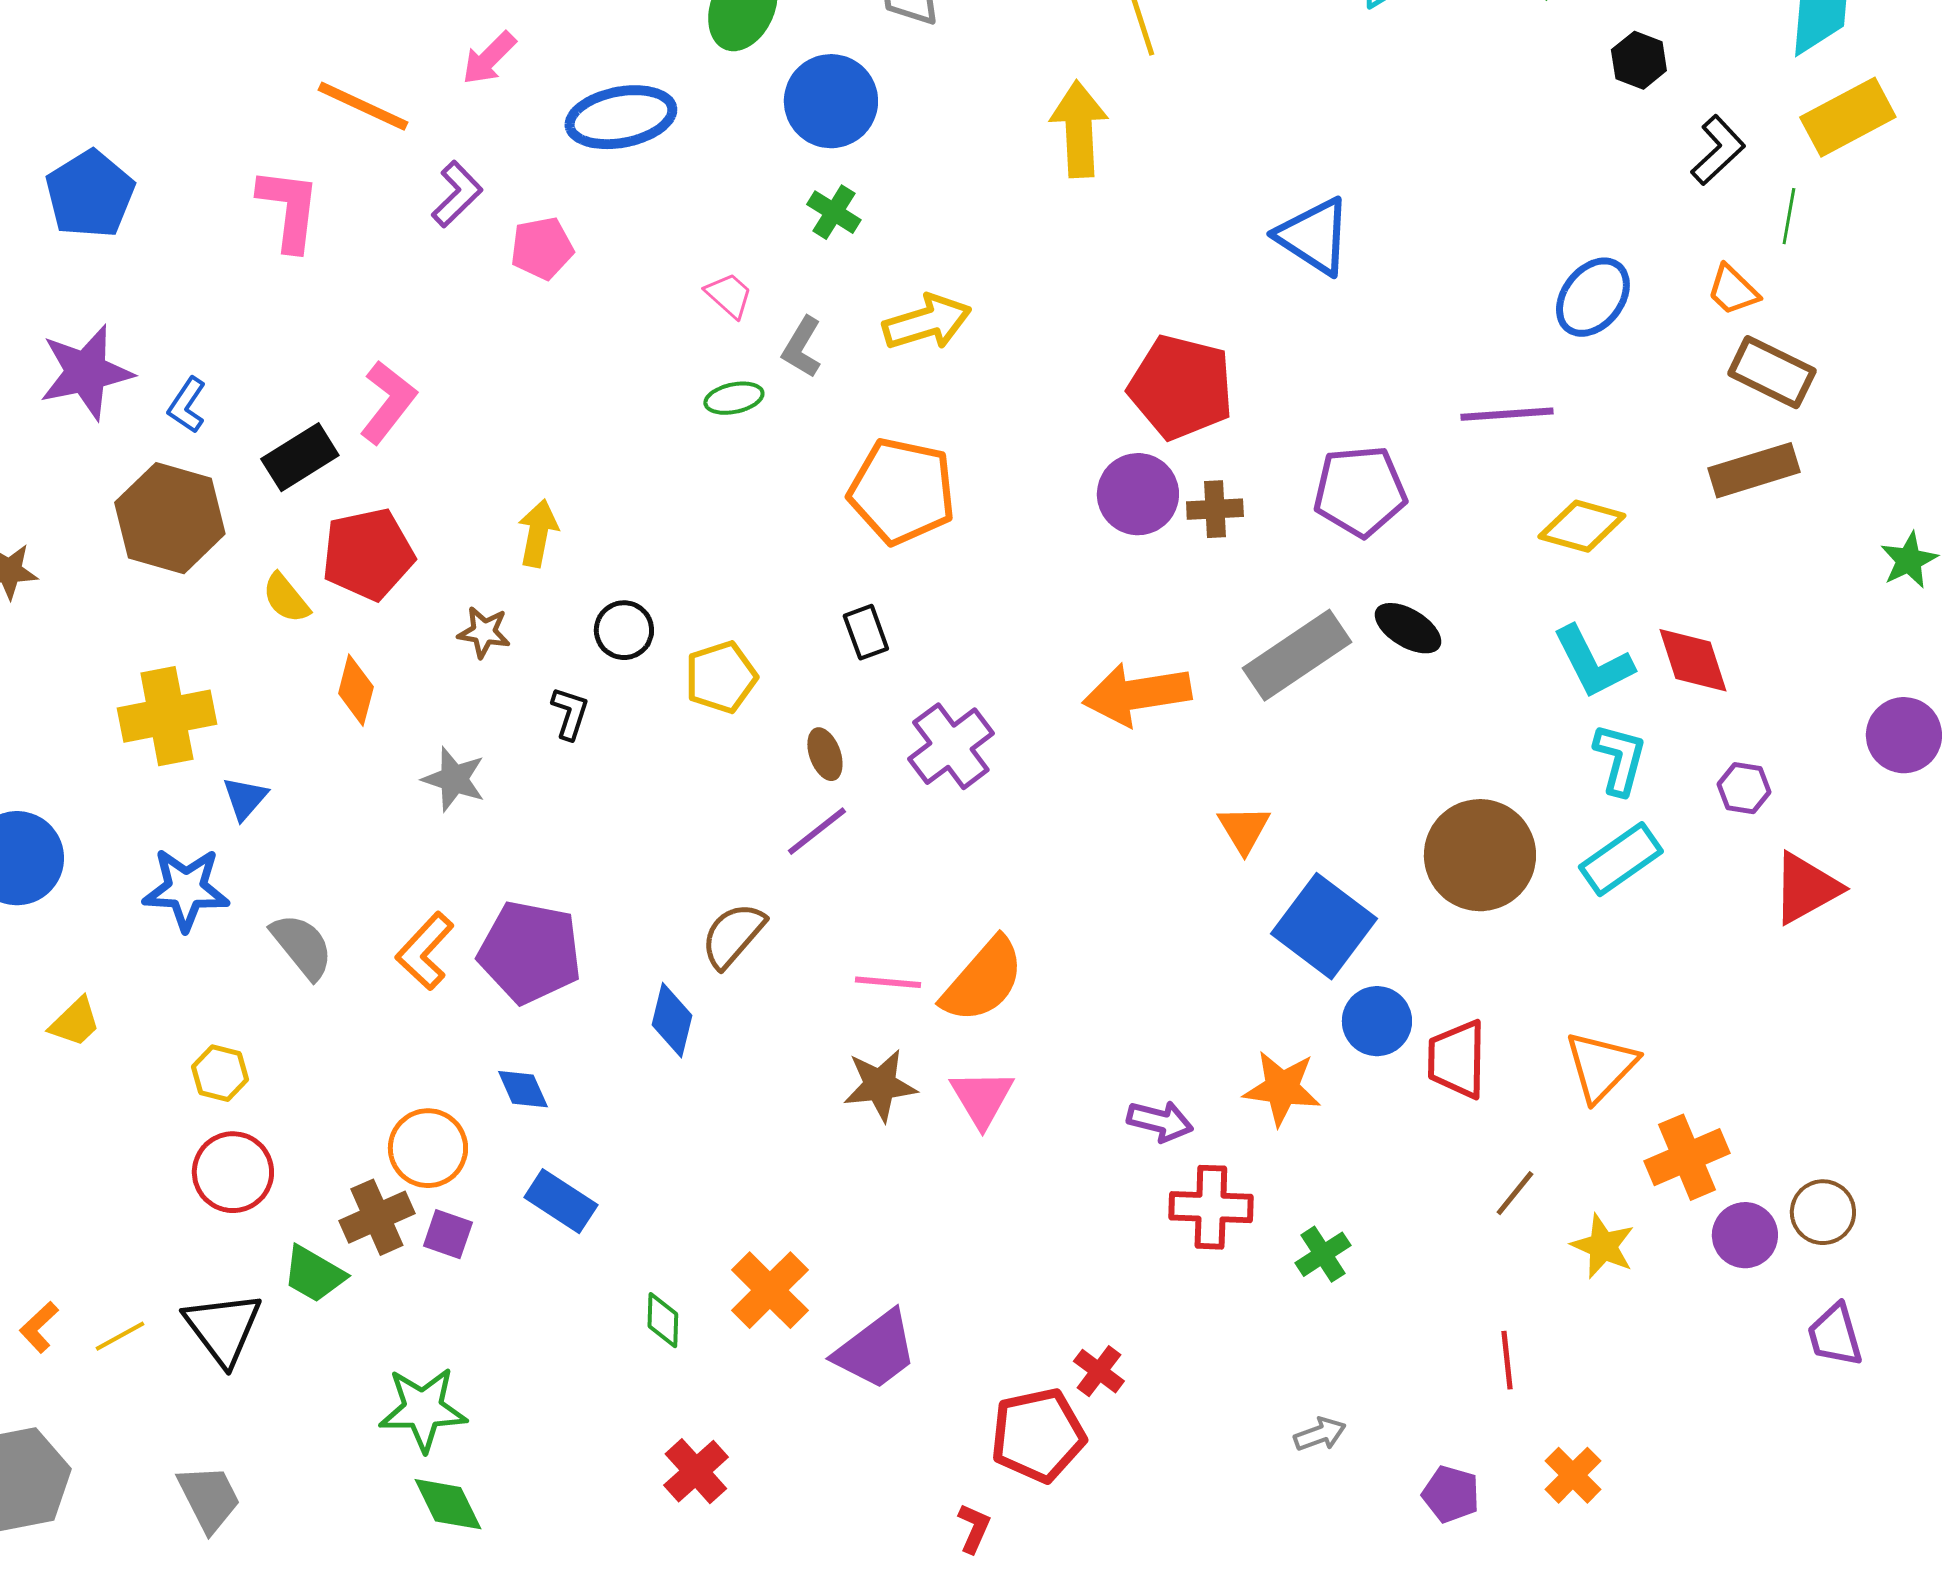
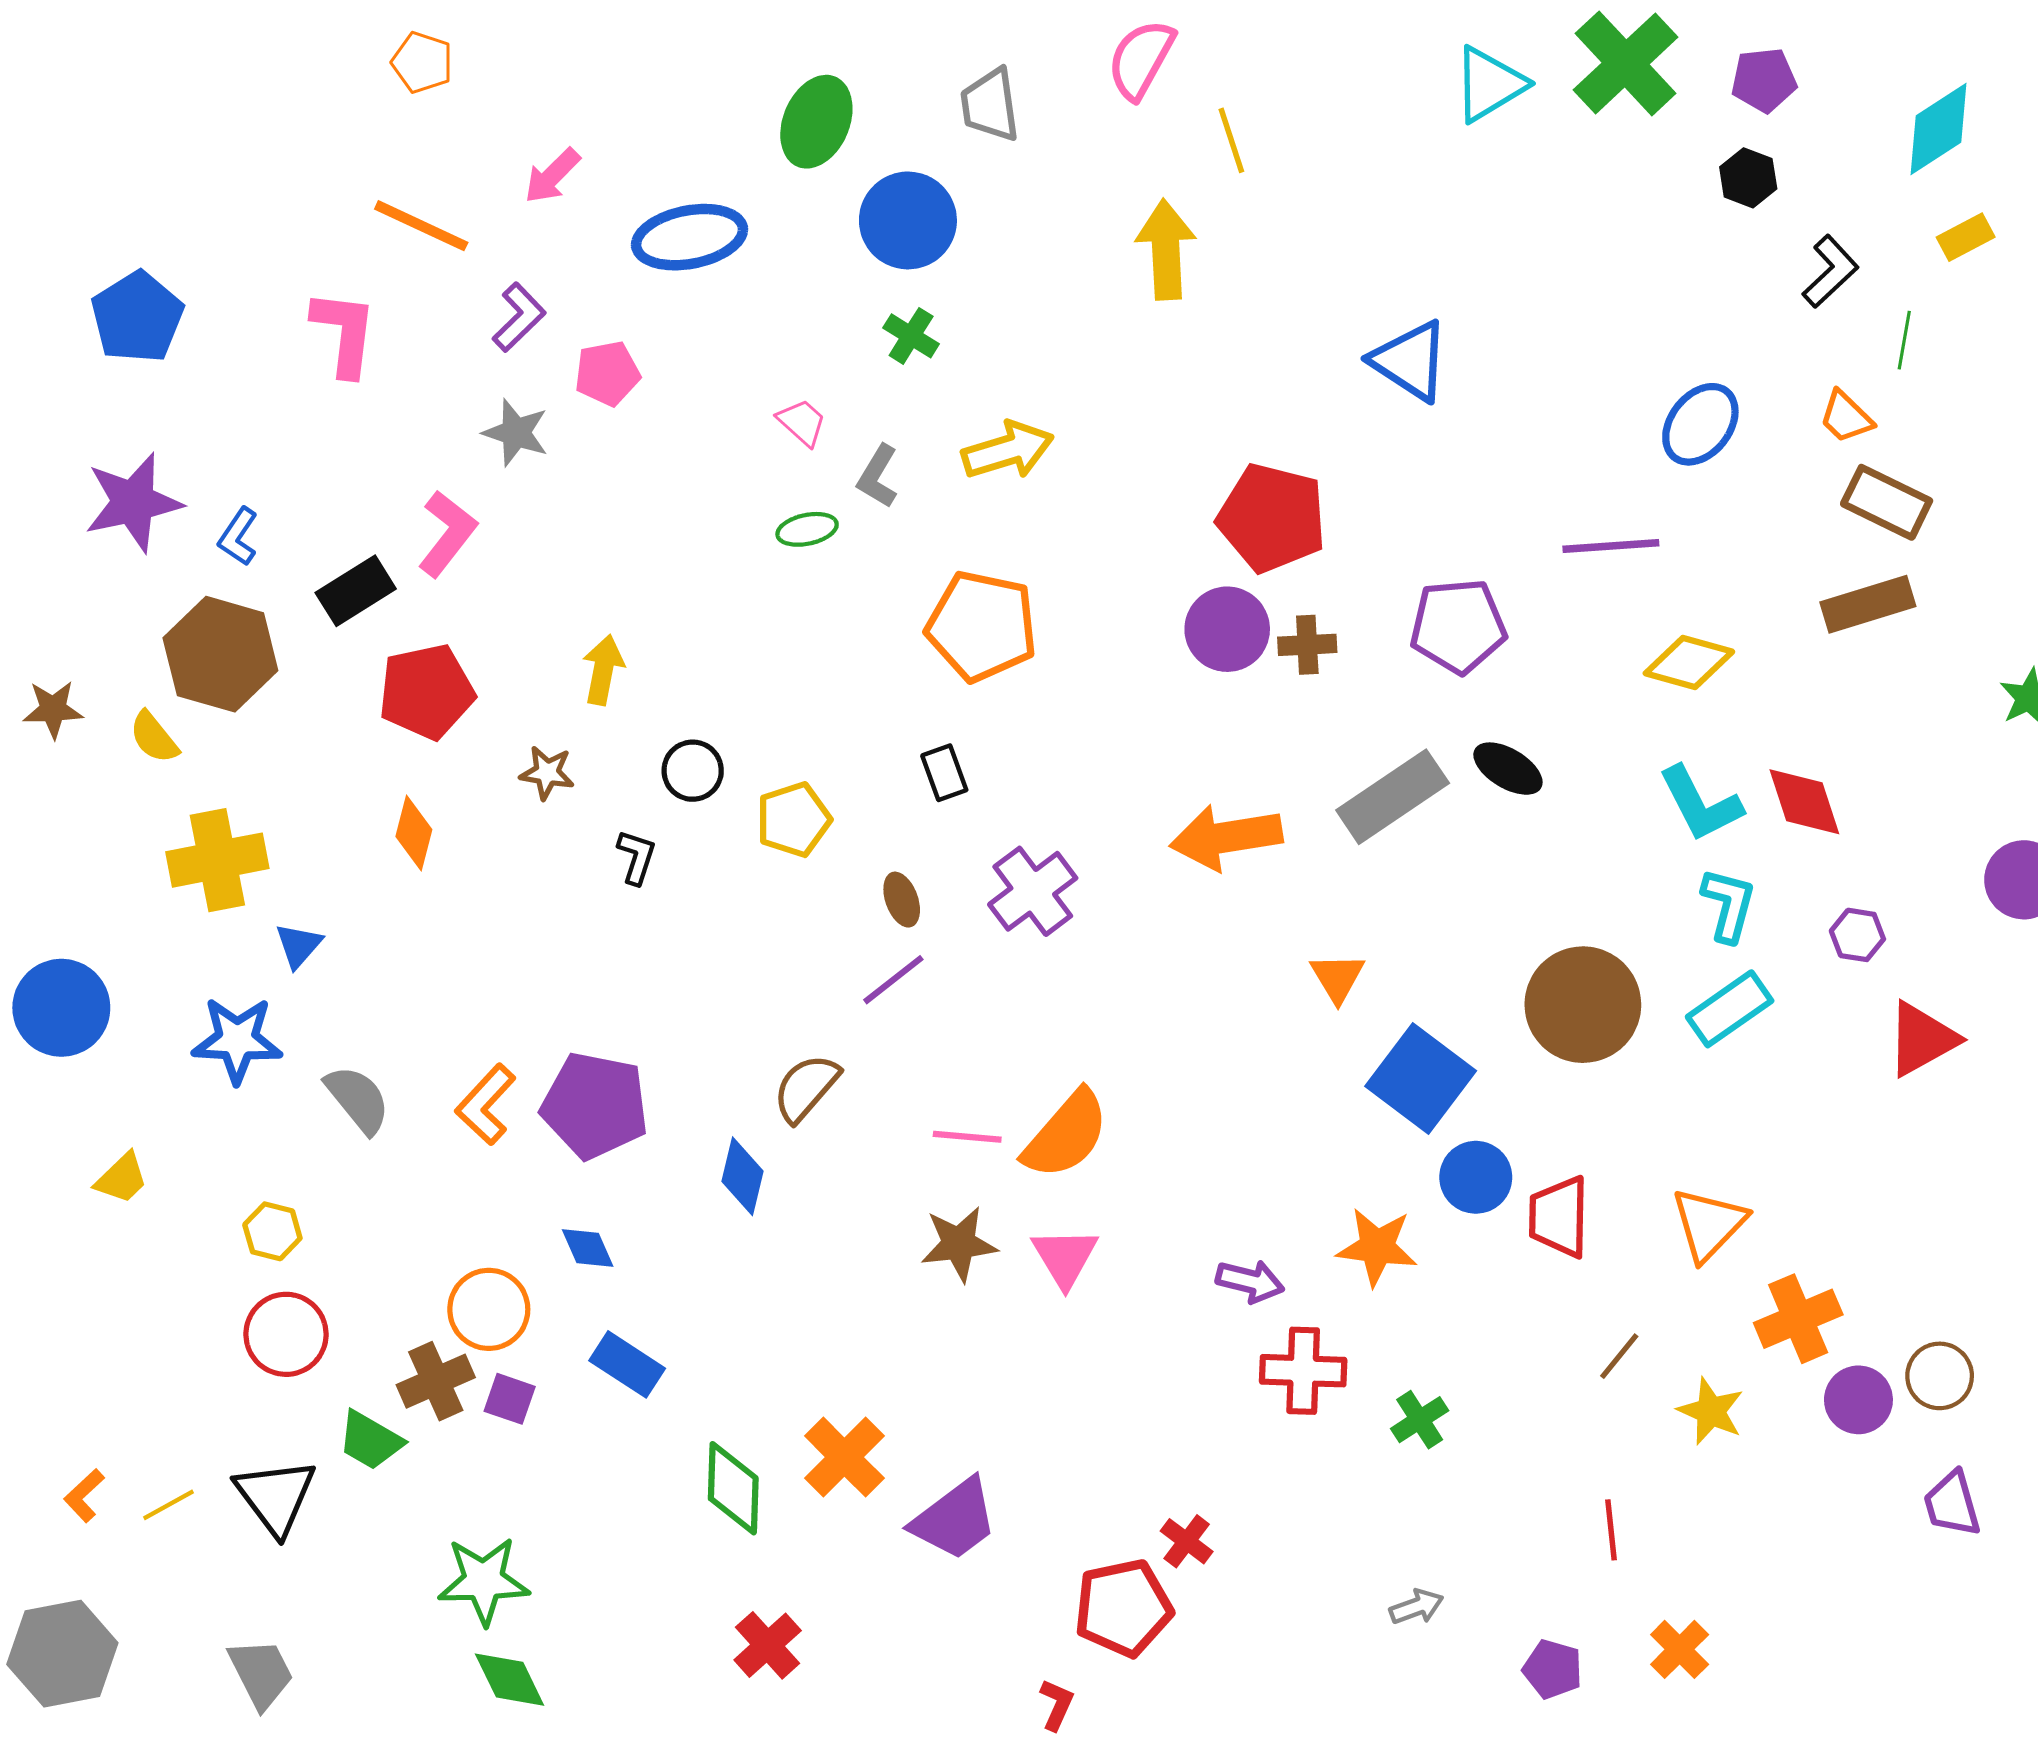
yellow rectangle: (1848, 117) -> (1966, 237), size x0.6
yellow semicircle: (286, 598) -> (154, 737), moved
gray star: (454, 779) -> (516, 433), moved
green diamond: (663, 1320) -> (733, 1488), size x1.6

